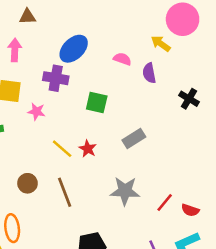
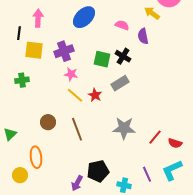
purple cross: (56, 78) -> (64, 51), moved, turned -30
black cross: (189, 99) -> (123, 56), moved
pink star: (36, 111) -> (71, 74), moved
gray rectangle: (134, 138) -> (120, 83), moved

